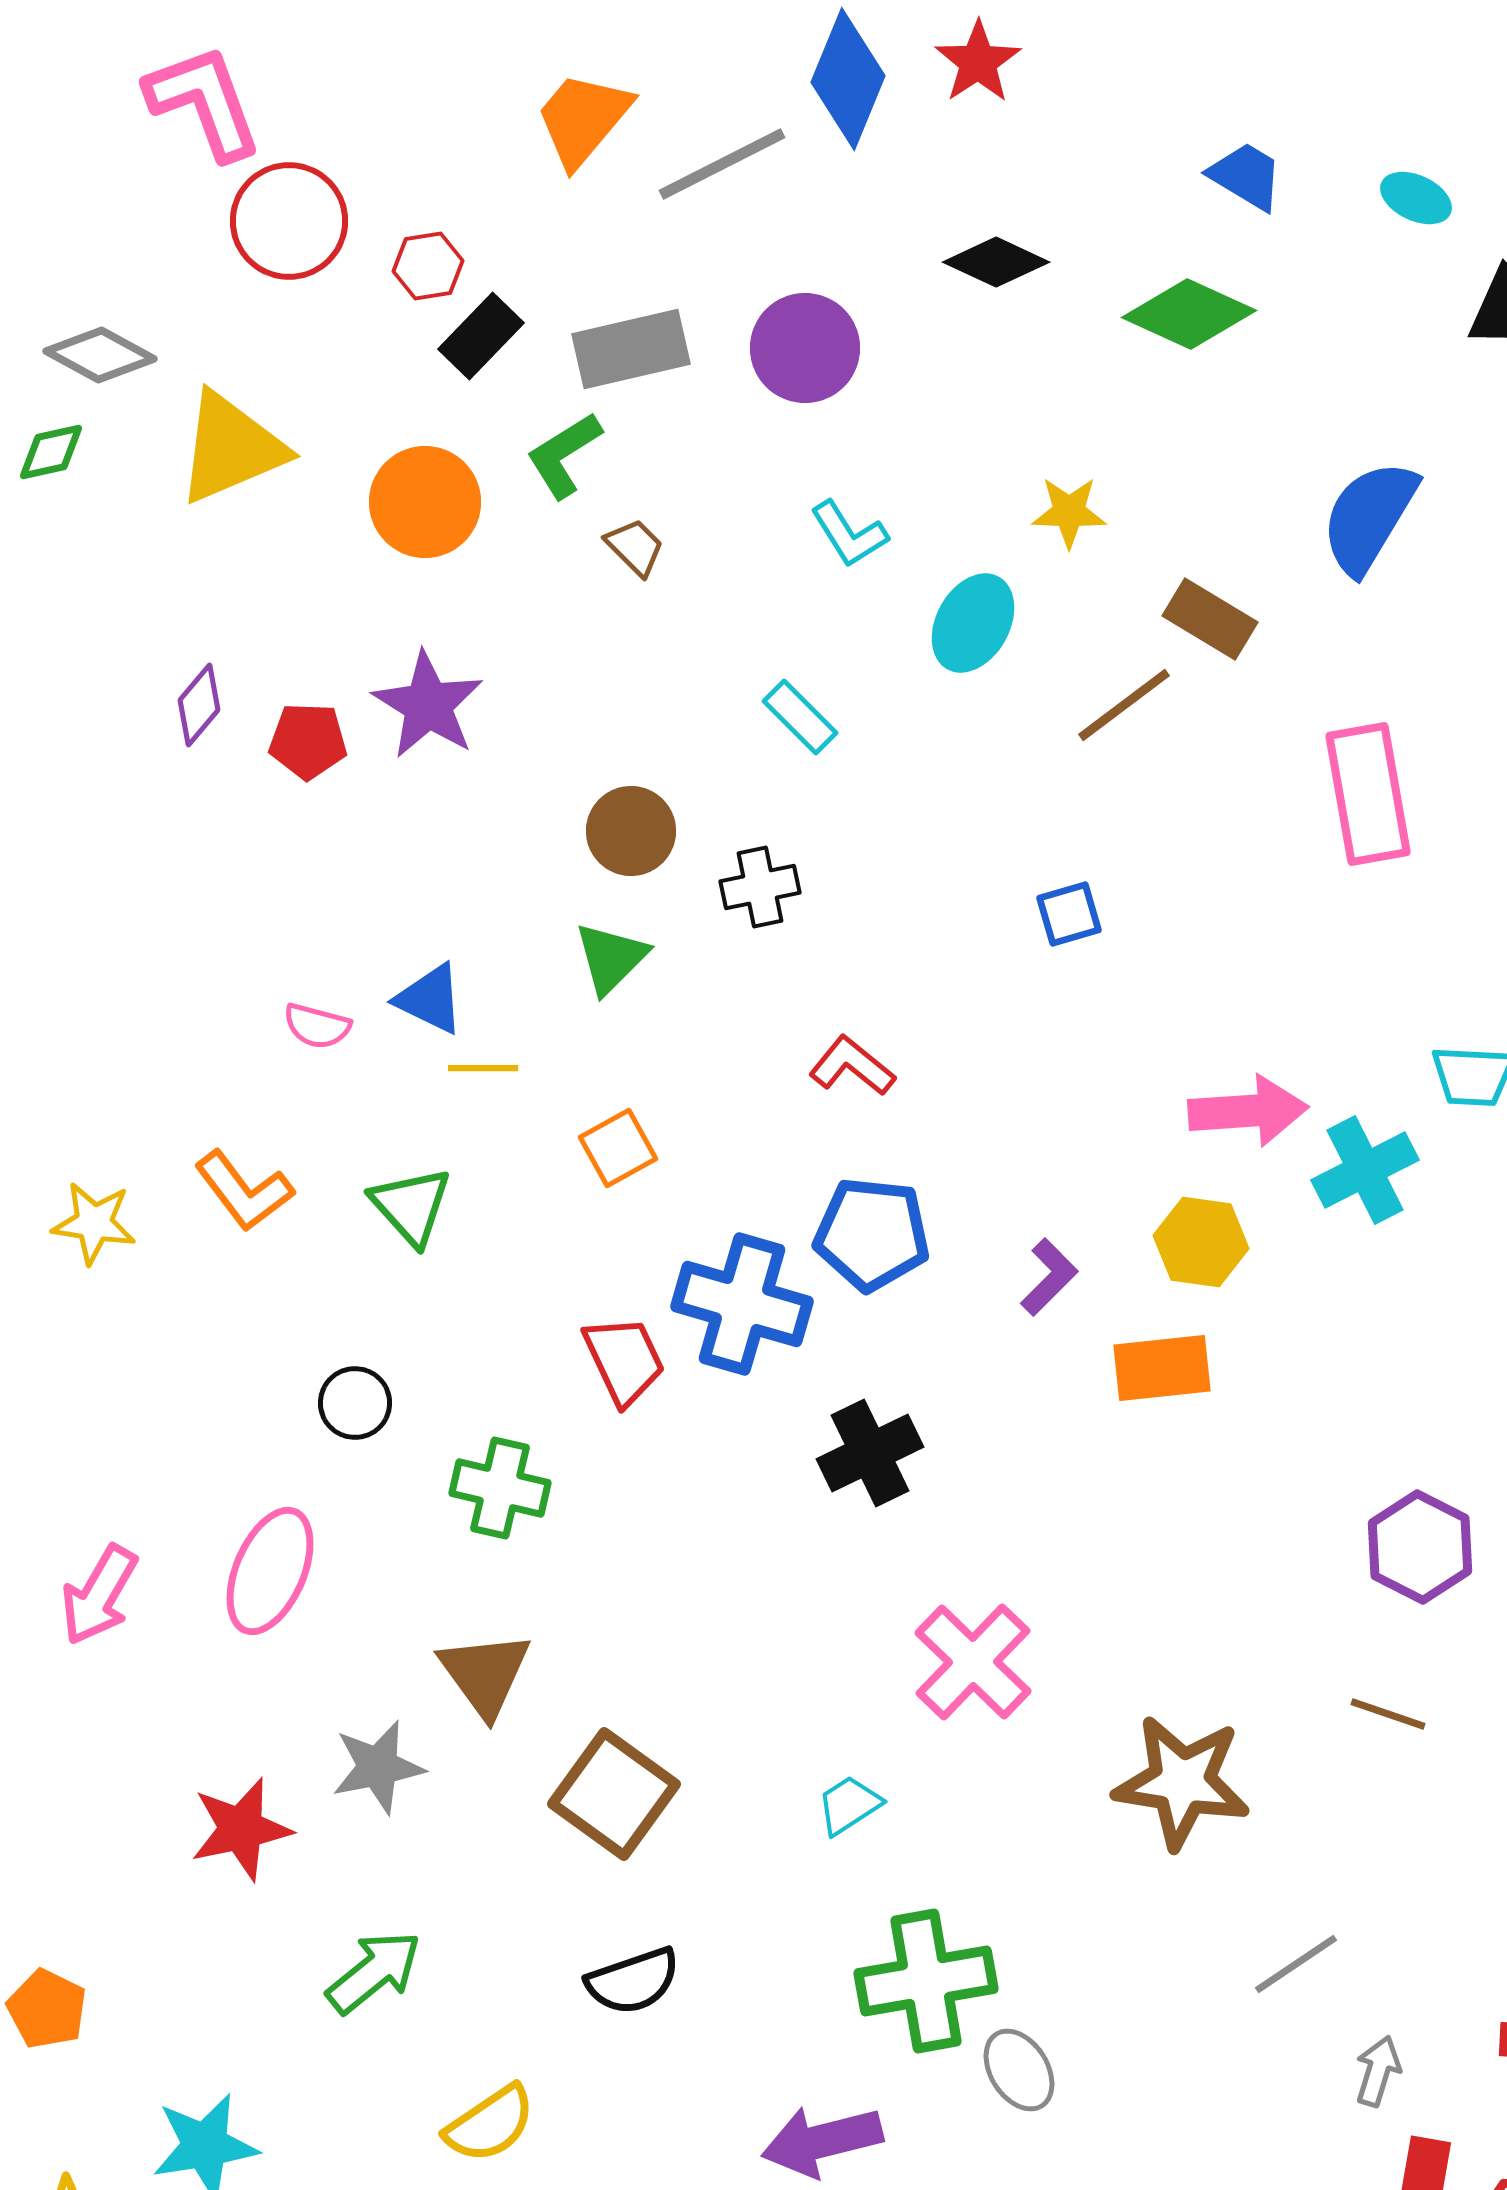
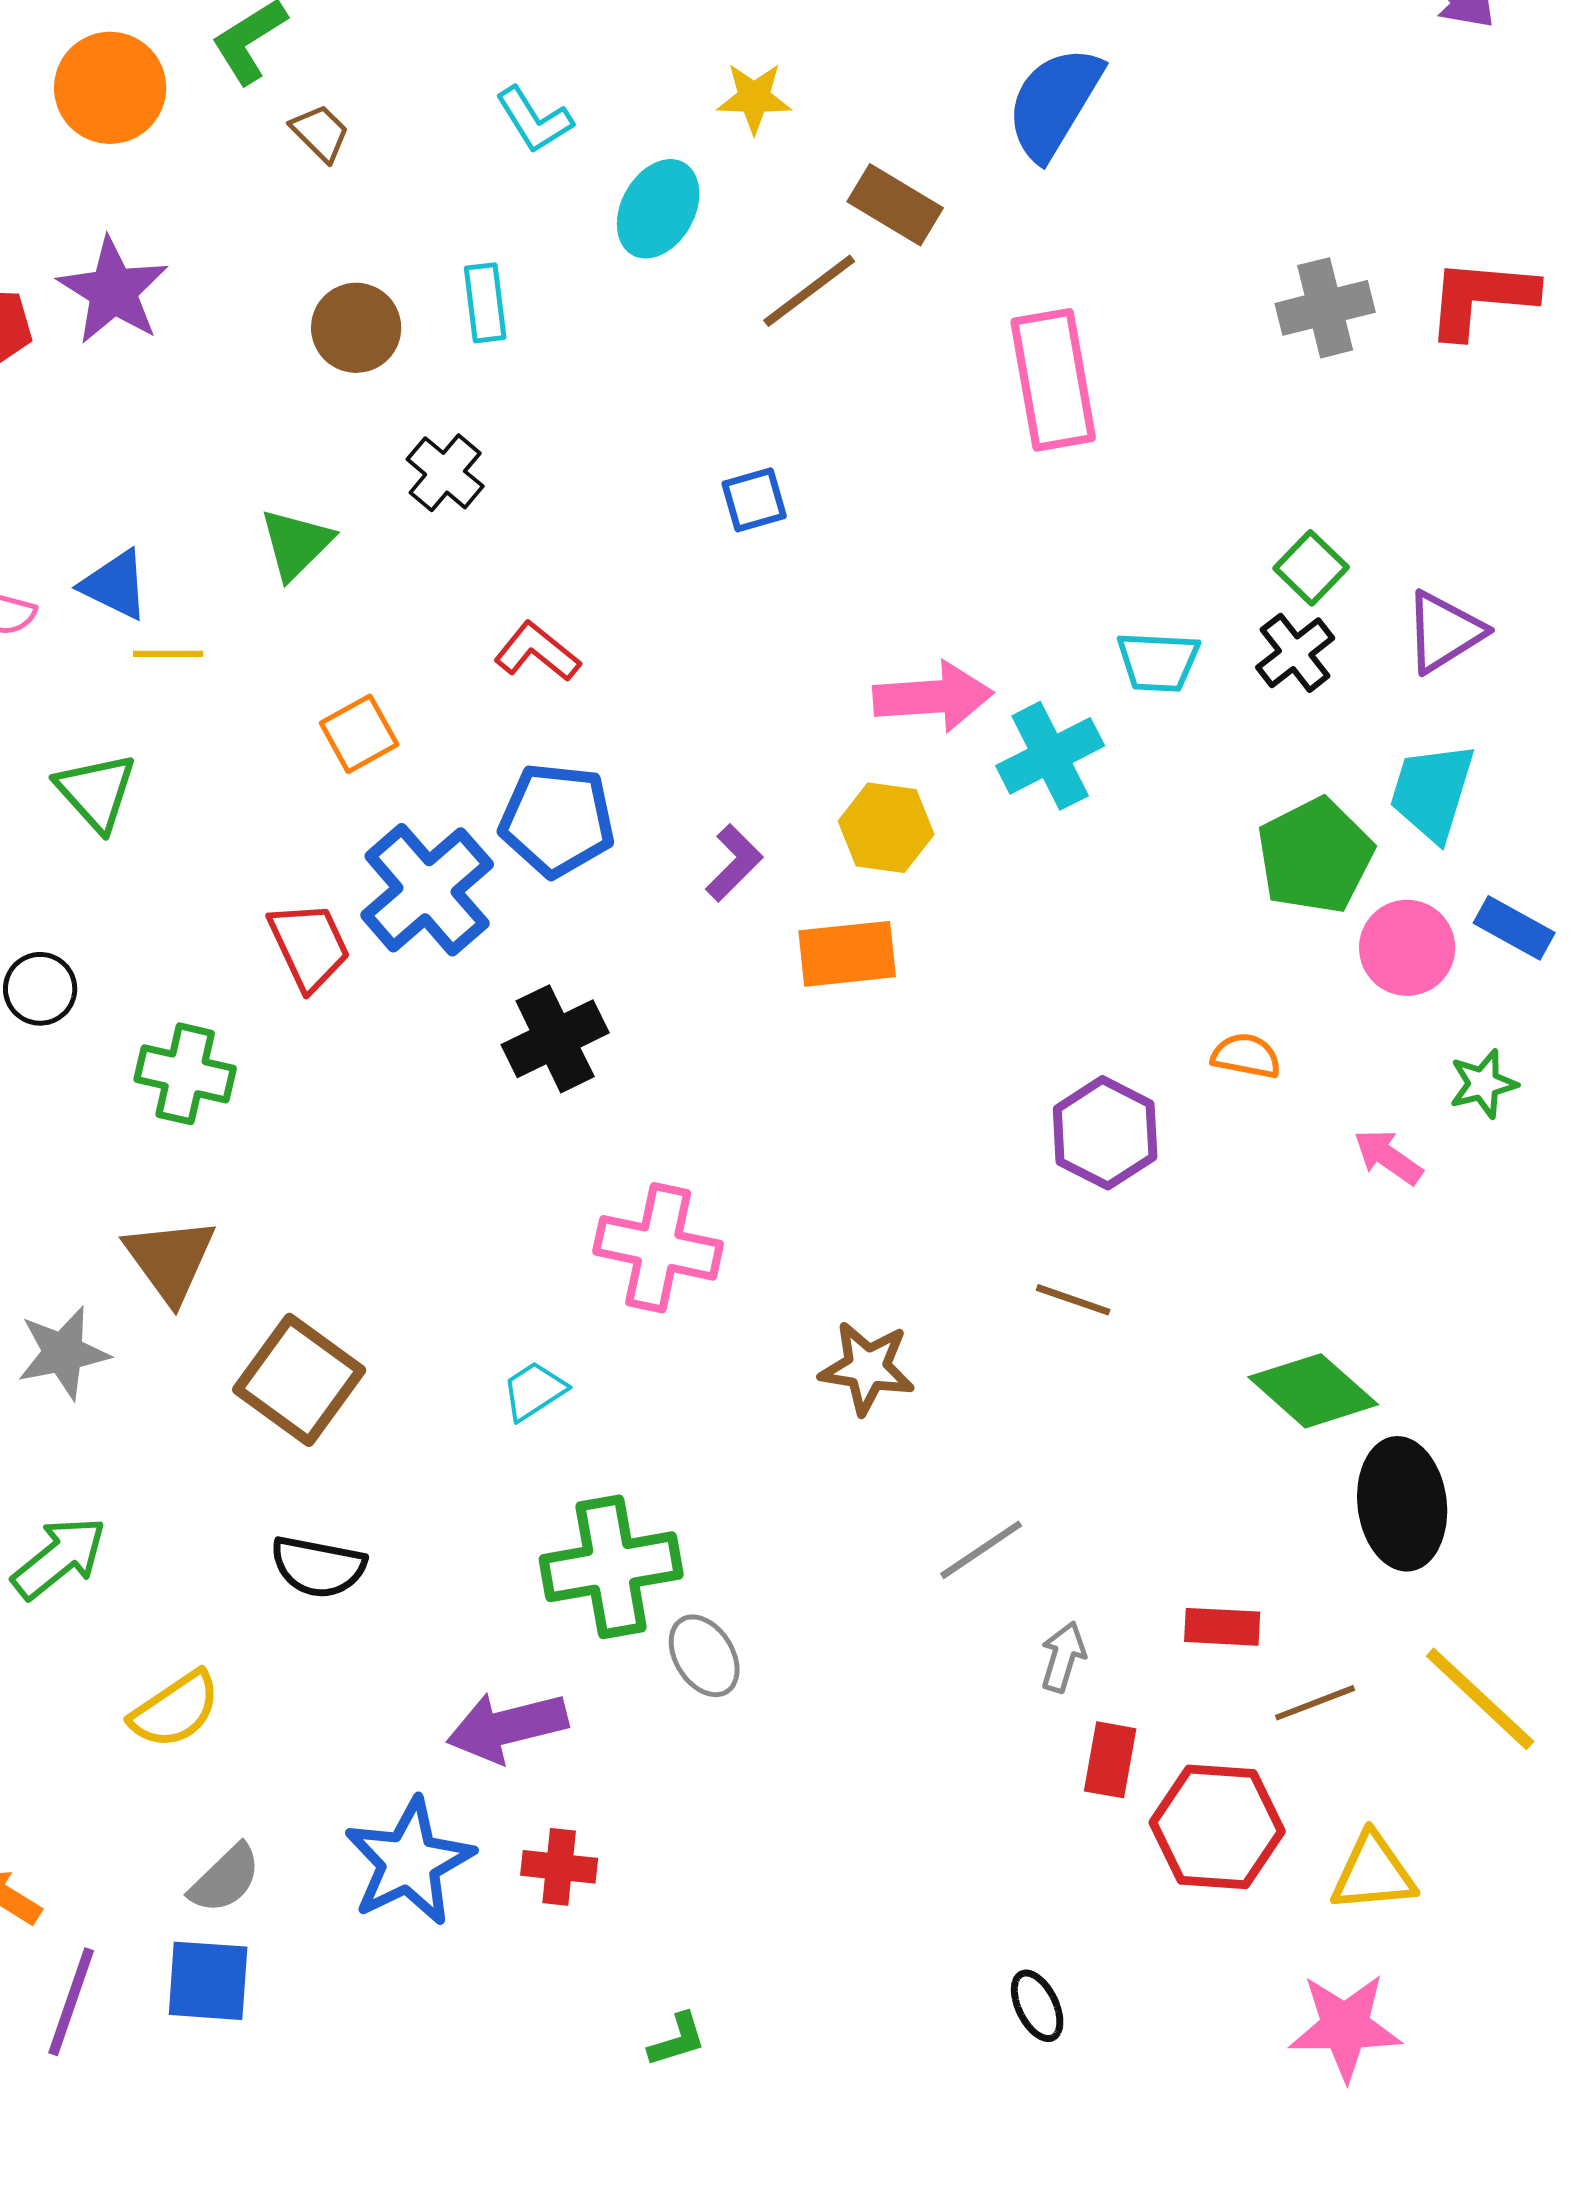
cyan rectangle: (800, 717) -> (485, 303), turned 38
brown circle: (631, 831) -> (356, 328), moved
black cross: (760, 887) -> (445, 473), turned -38
orange square: (618, 1148) -> (359, 734), moved
blue cross: (742, 1304) -> (427, 890), turned 33
pink cross: (973, 1662) -> (658, 1248), turned -32
brown star: (1182, 1782) -> (867, 1368), size x0.7
black semicircle: (633, 1981) -> (318, 1567), turned 30

